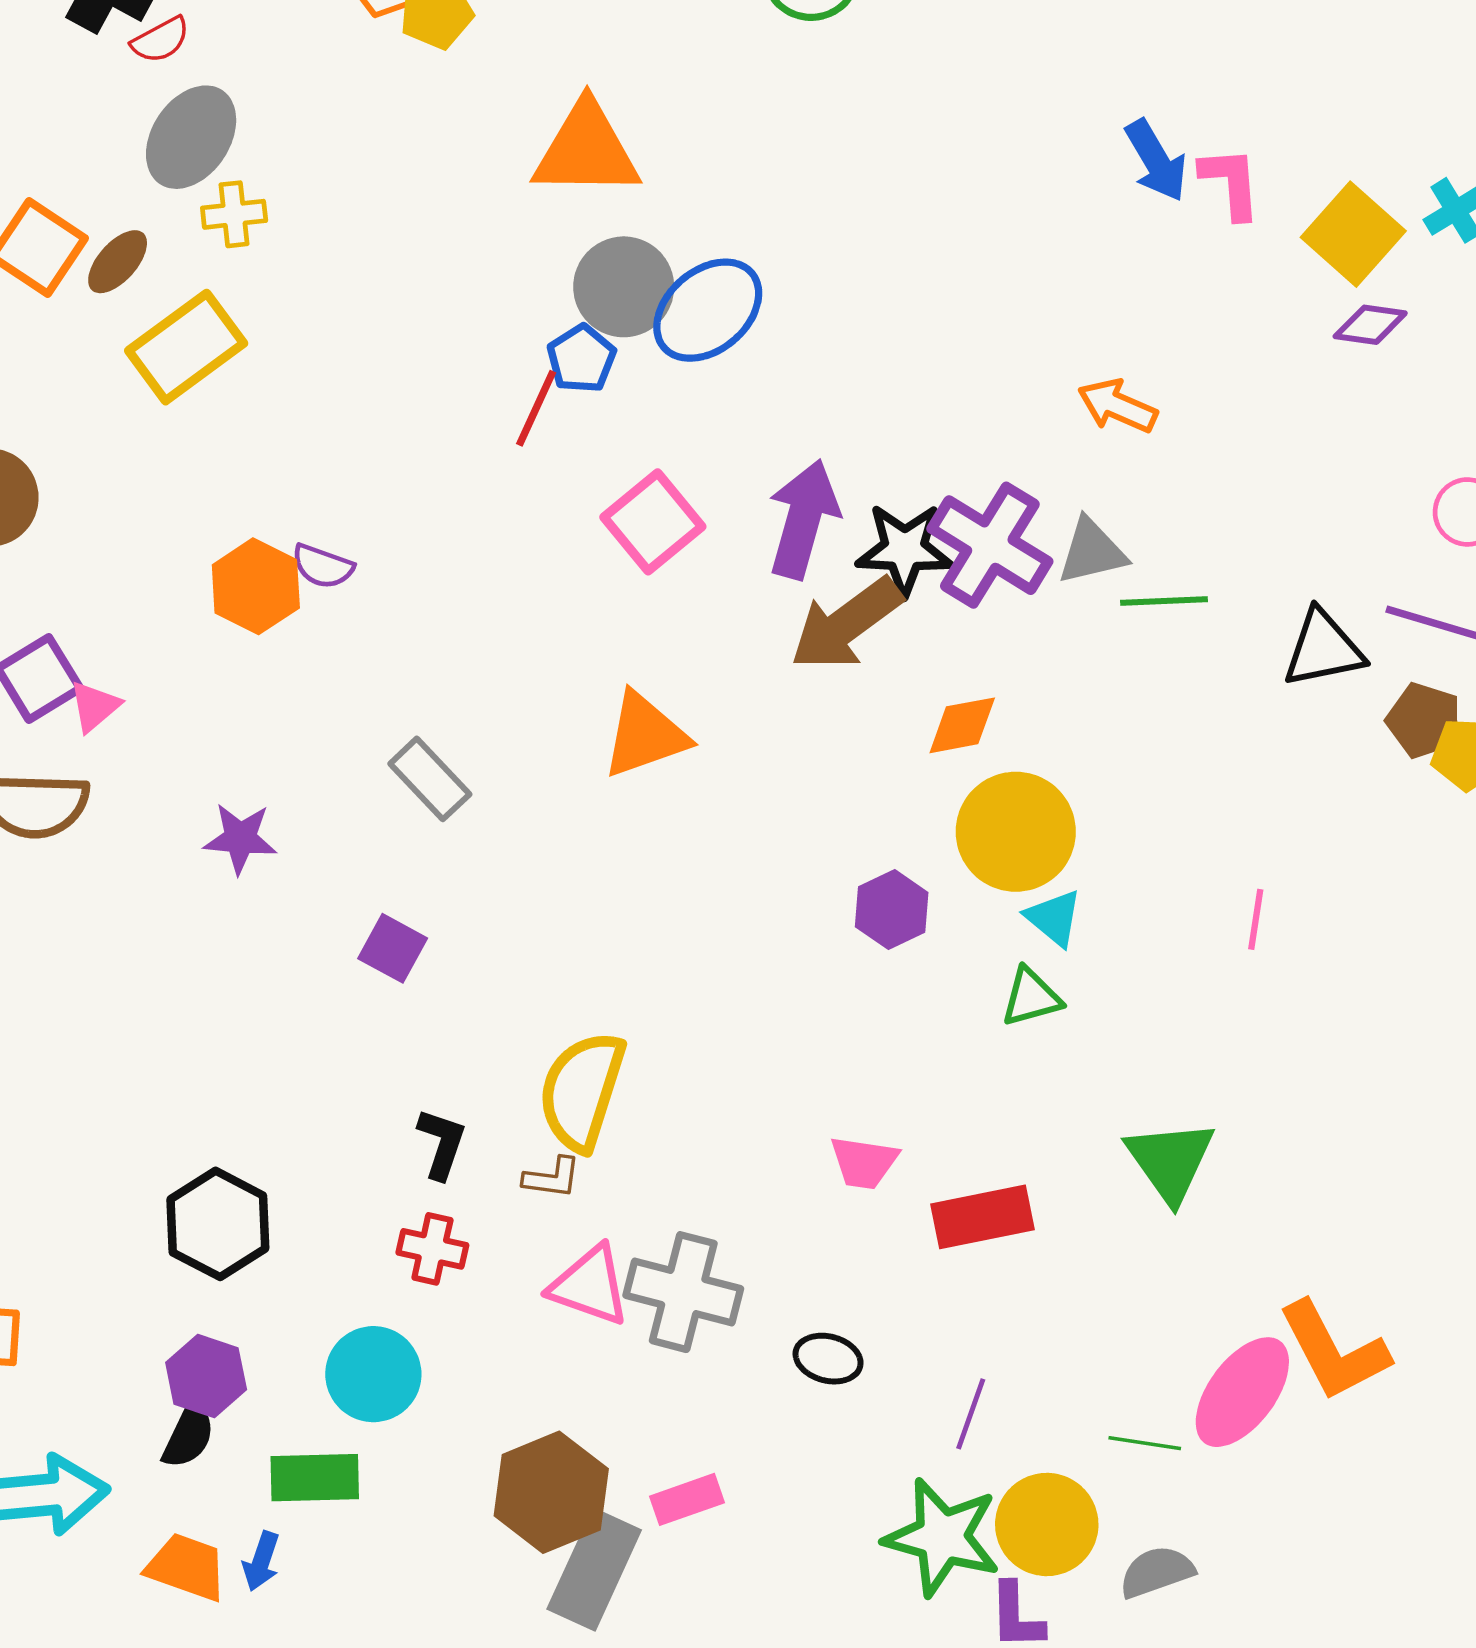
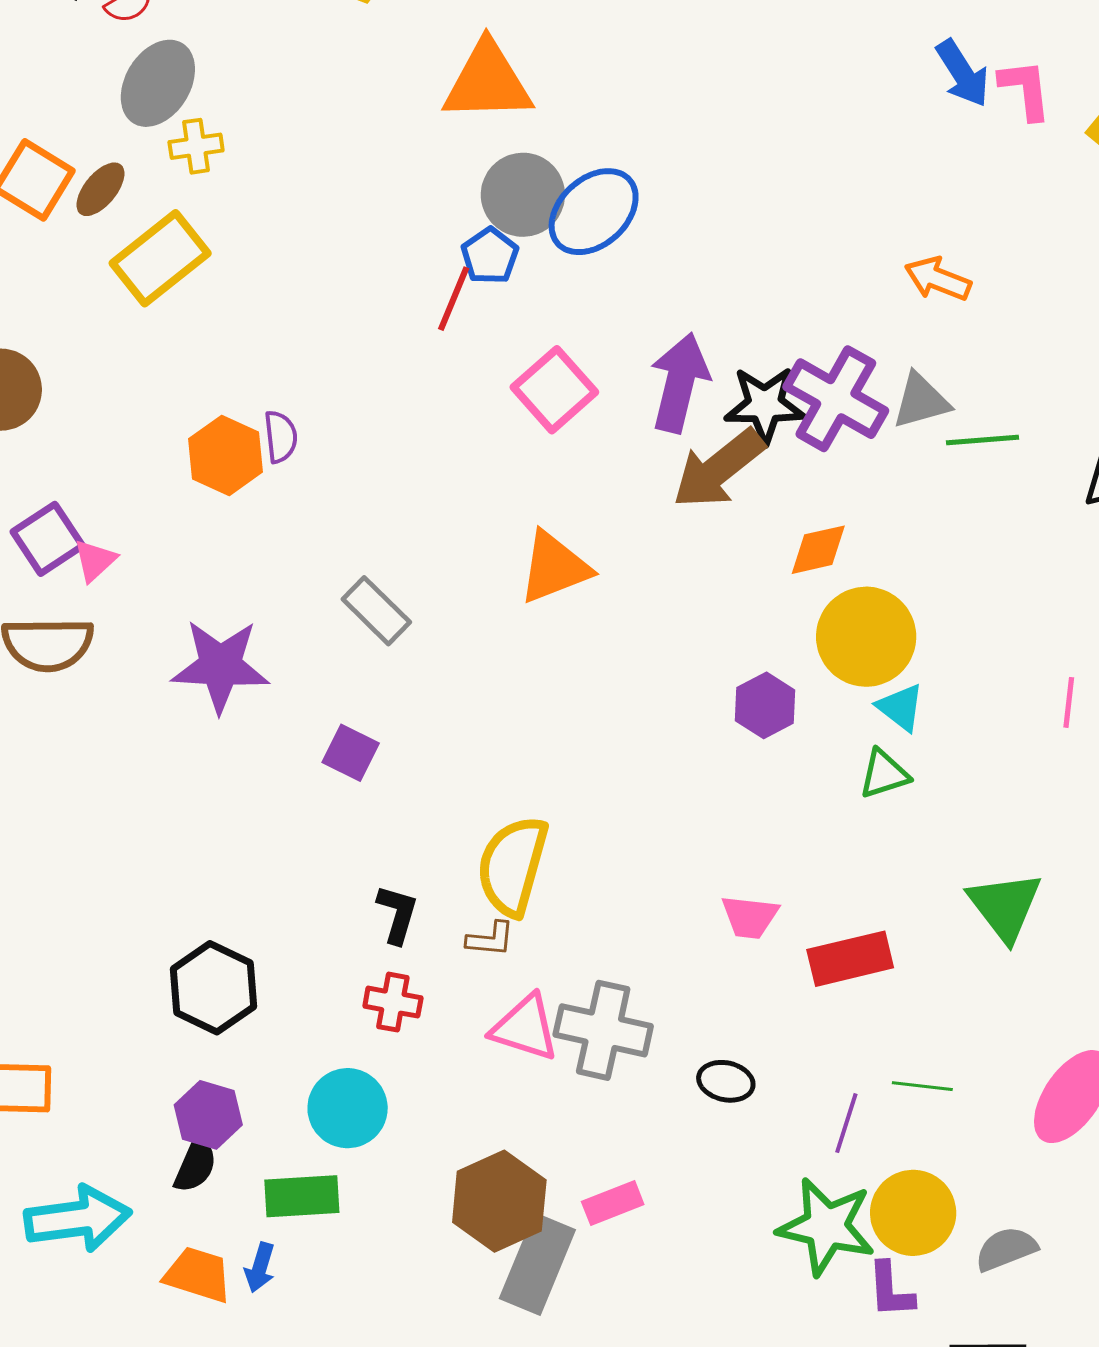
purple semicircle: (323, 566) -> (281, 437), turned -114
purple star: (240, 838) -> (220, 666), size x1.6
green line: (1145, 1443) -> (922, 1086), moved

